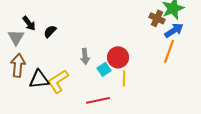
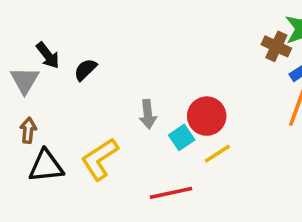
brown arrow: (18, 65) -> (28, 130), size x0.6
yellow line: (124, 78) -> (217, 154), turned 56
black triangle: (39, 79) -> (46, 166), moved

